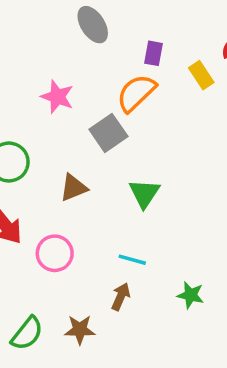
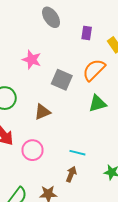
orange semicircle: (136, 93) -> (94, 70), moved
gray square: (108, 133) -> (62, 80), turned -30
green triangle: (144, 193) -> (98, 103), moved, turned 42

